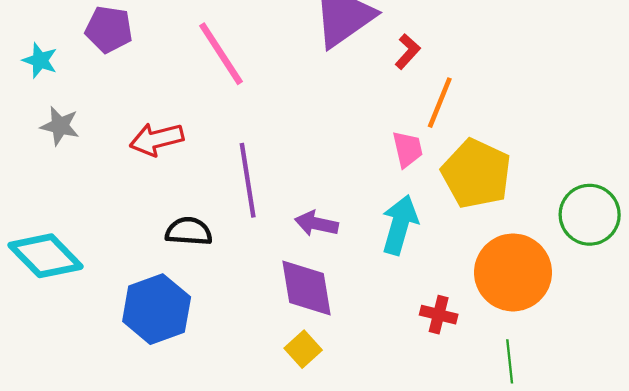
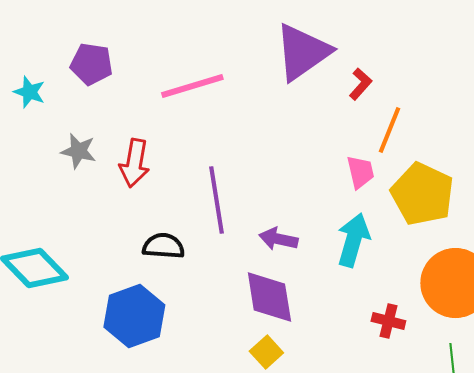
pink line: (221, 54) -> (192, 86), turned -74
gray star: (60, 126) -> (78, 151), moved
red arrow: (157, 139) -> (134, 163), turned -66

